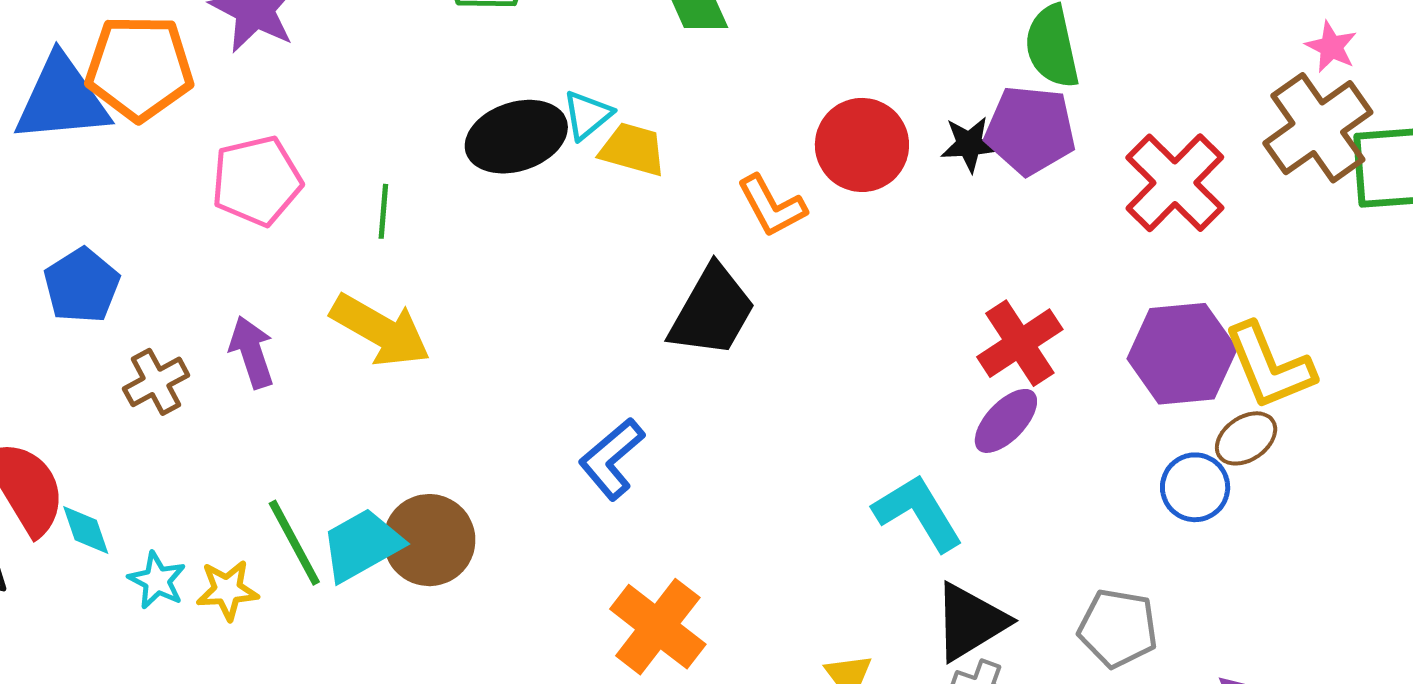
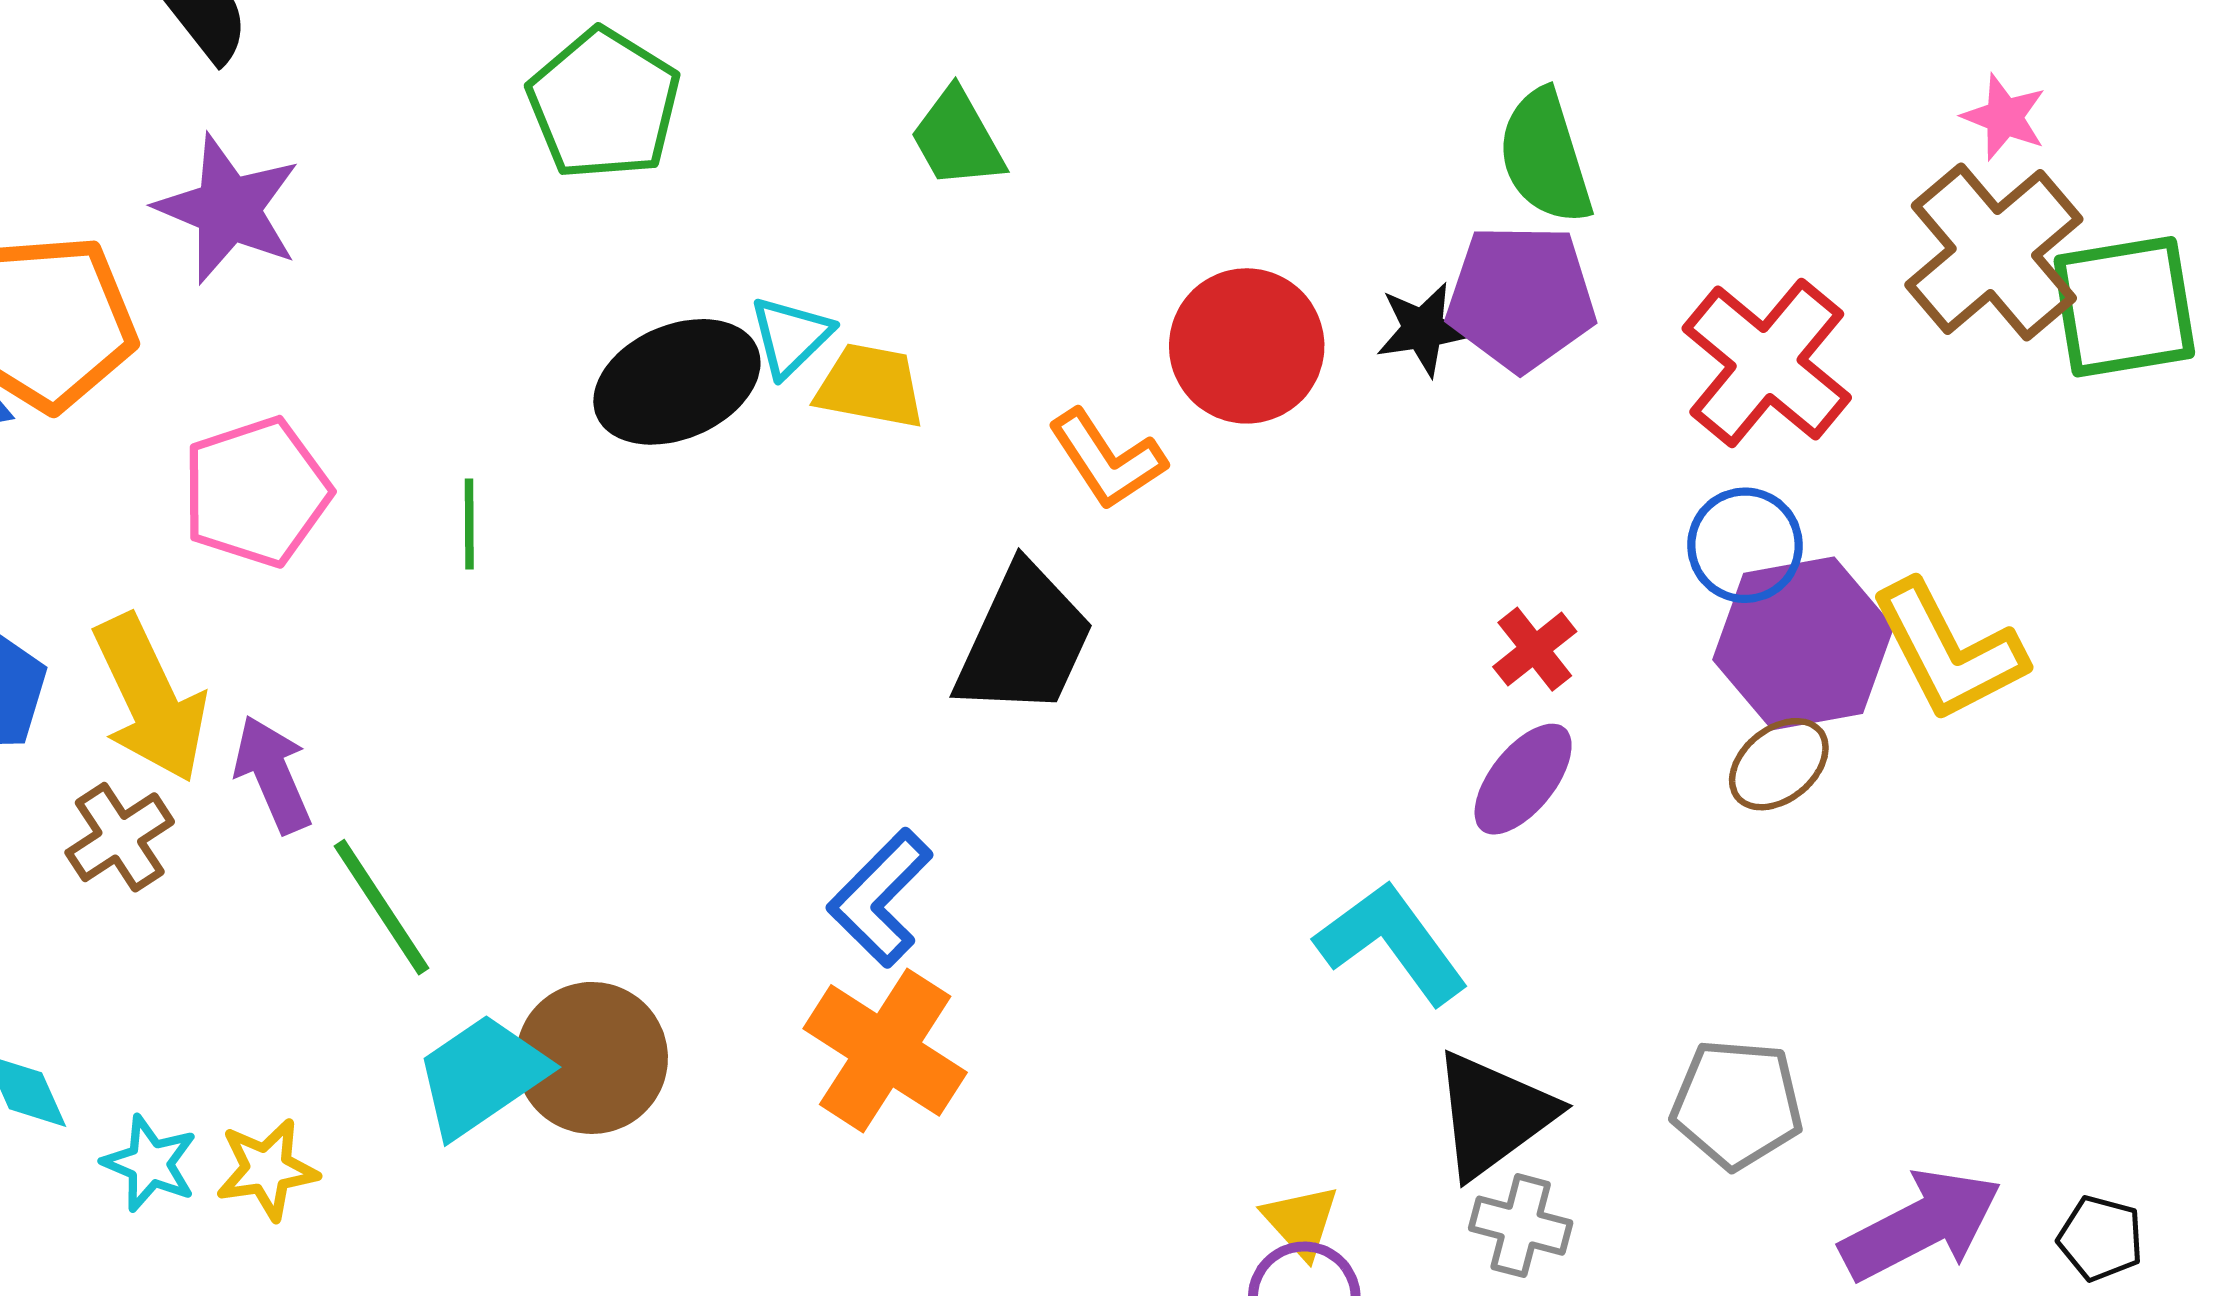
yellow arrow: (380, 330) -> (150, 699), moved, turned 40
red cross: (1020, 343) -> (1535, 649), size x0.6
brown ellipse: (1246, 438) -> (1779, 764), moved
blue circle: (1195, 487) -> (1745, 545), moved
green line: (294, 543) -> (382, 907), moved
orange cross: (658, 627) -> (885, 1050), moved

